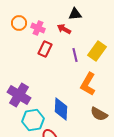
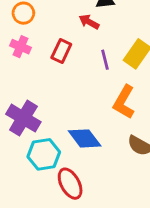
pink cross: (38, 28) -> (20, 47), moved
blue diamond: (61, 109) -> (85, 138), turned -40

